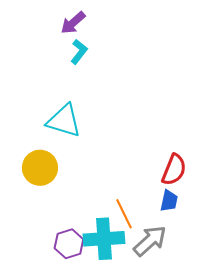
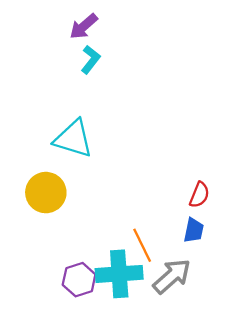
red semicircle: (174, 170) -> (199, 195), size x0.7

